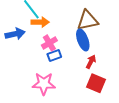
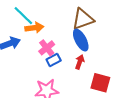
red arrow: (91, 62) -> (80, 62), moved

